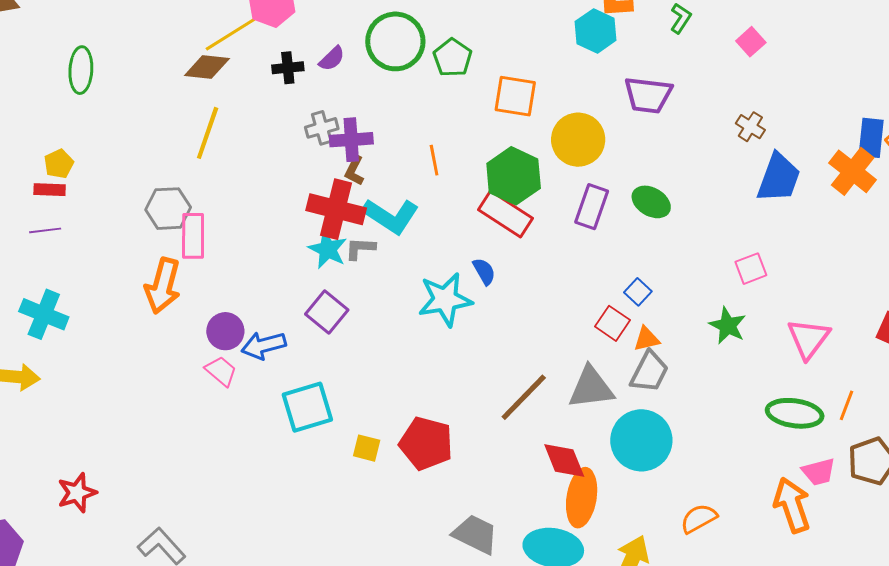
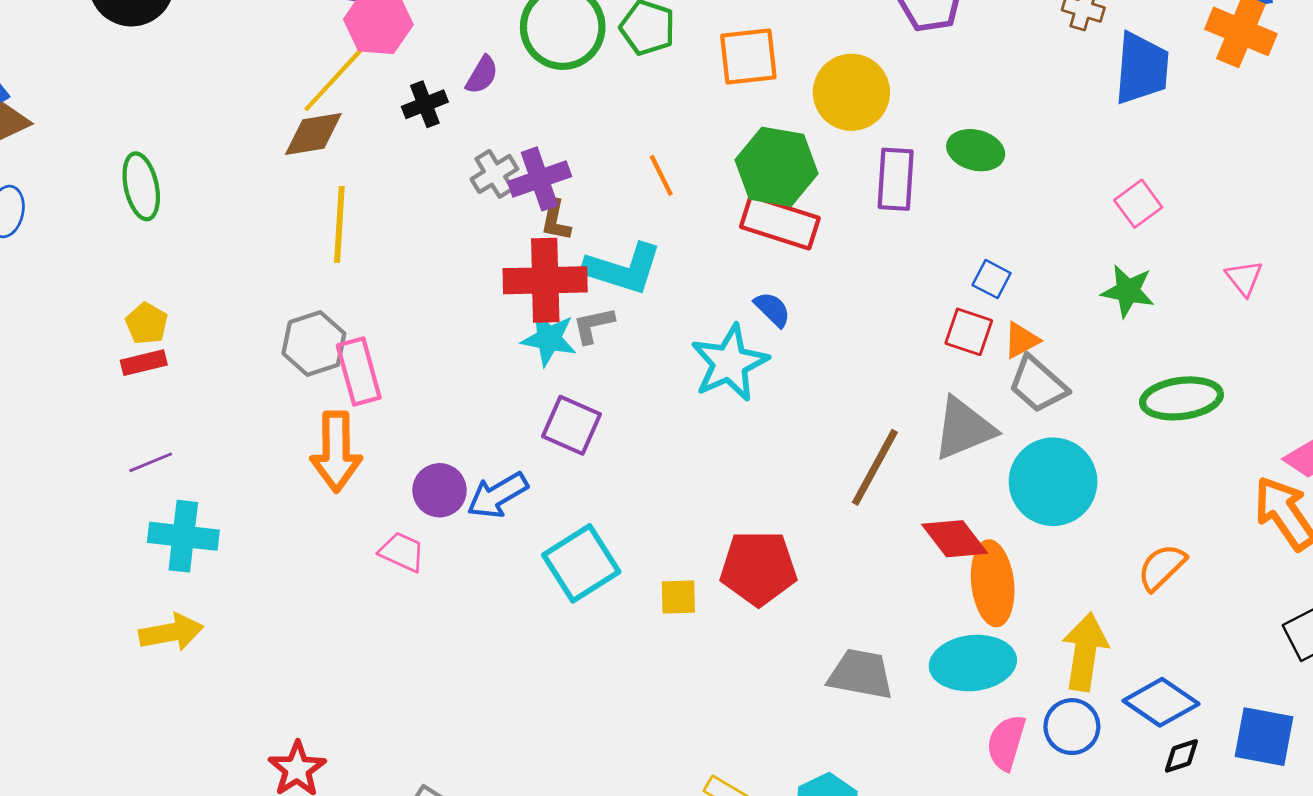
purple line: (45, 230) -> (151, 462), moved
pink triangle: (809, 339) -> (1244, 278), size x0.6
pink trapezoid: (221, 371) -> (402, 552), moved
gray trapezoid: (649, 372) -> (1038, 384), turned 120
green ellipse: (795, 413) -> (1182, 398), moved

